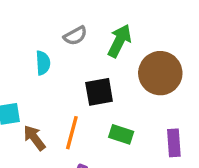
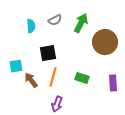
cyan semicircle: (43, 63) -> (31, 26), moved
black square: (99, 92) -> (48, 53), moved

